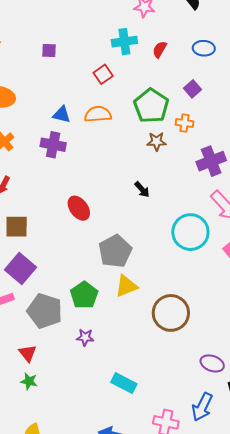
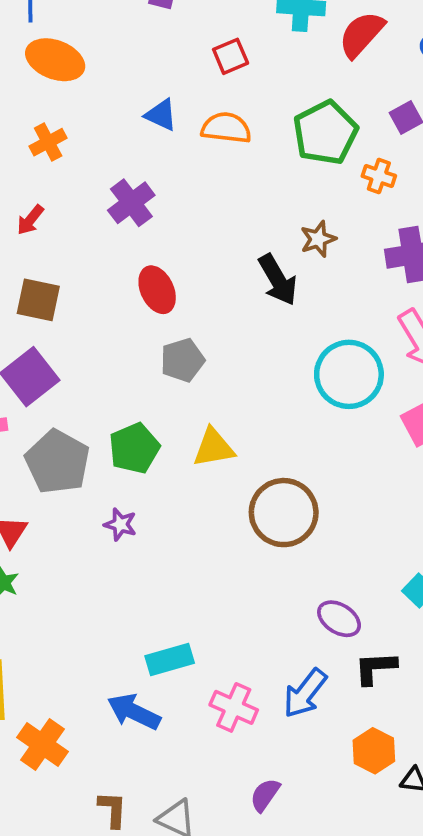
red semicircle: (160, 49) -> (361, 34), size x1.6
red square: (103, 74) -> (231, 56), moved
brown star: (156, 141) -> (318, 239), moved, turned -30
purple cross: (53, 145) -> (131, 203), moved, turned 30
black arrow: (142, 190) -> (278, 280), size x1.6
gray pentagon: (115, 251) -> (182, 360), moved, size x0.7
cyan rectangle: (124, 383) -> (170, 660), moved, turned -55

